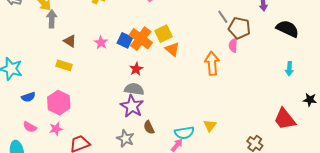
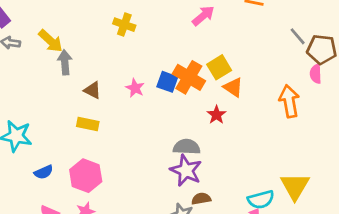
red star: (136, 69) -> (217, 115), moved
yellow triangle: (210, 126) -> (295, 186), size x1.6
brown semicircle: (149, 127) -> (201, 199), moved, turned 112

